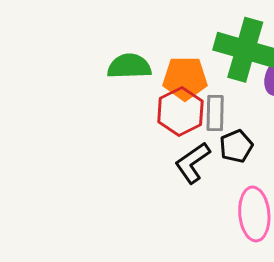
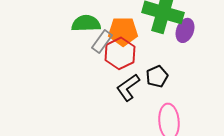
gray rectangle: (215, 113) -> (102, 41), moved, turned 35

